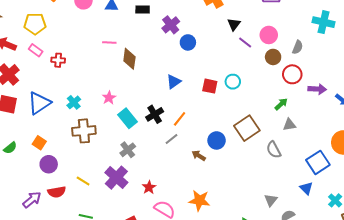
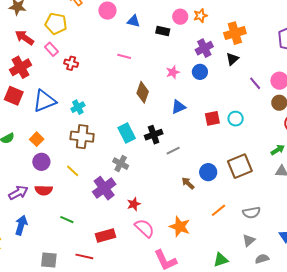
black triangle: (234, 24) -> (232, 59), moved
purple cross: (171, 25) -> (204, 48), moved
brown diamond: (129, 59) -> (143, 92), moved
red square: (210, 86) -> (212, 118), turned -35
pink star: (109, 98) -> (173, 72), moved
orange line: (180, 119) -> (219, 210), moved
gray line: (172, 139) -> (173, 151), moved
gray cross: (128, 150) -> (121, 164), turned -35
gray semicircle: (274, 150) -> (251, 213), moved, turned -84
yellow line: (83, 181) -> (73, 171), moved

